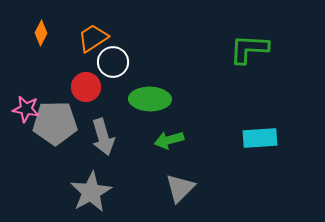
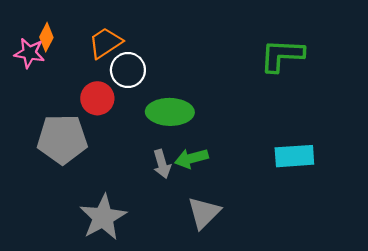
pink star: (26, 109) -> (29, 53), moved
gray arrow: (103, 137) -> (162, 164), moved, size x0.7

